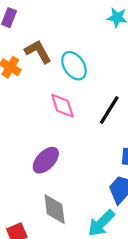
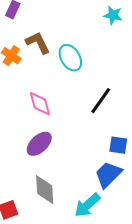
pink diamond: (62, 106) -> (40, 104), moved

